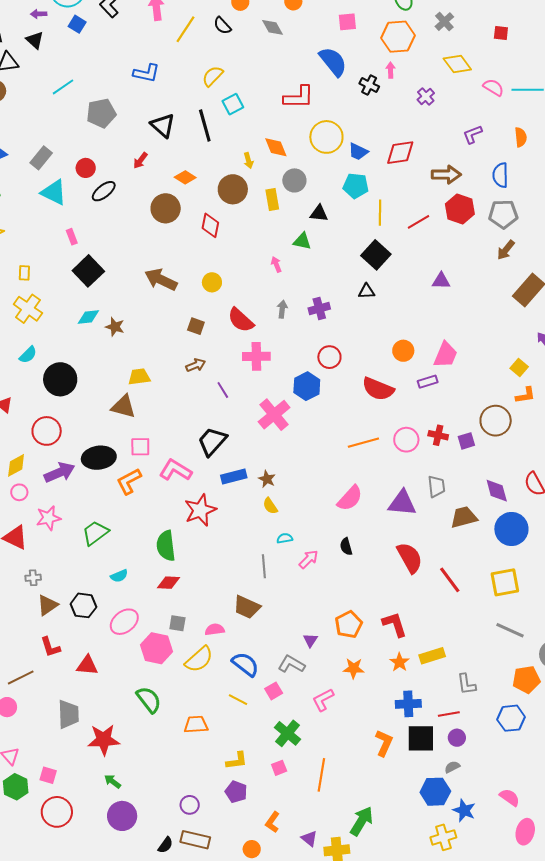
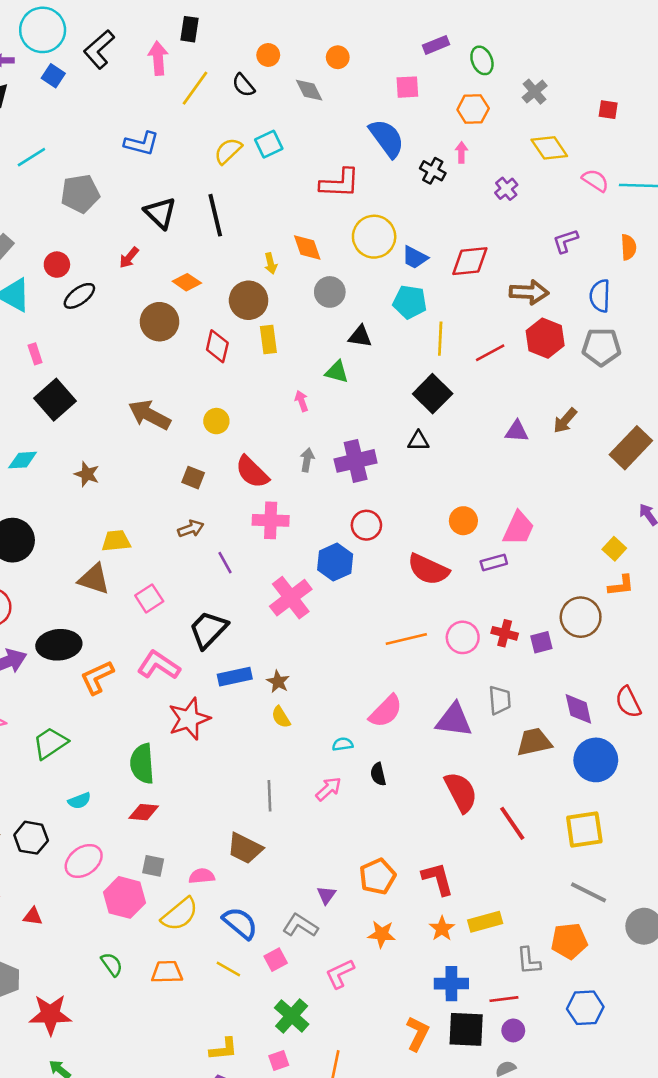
orange hexagon: (398, 37) -> (473, 109), size x0.7
cyan square: (233, 104) -> (269, 144), moved
yellow rectangle: (272, 200) -> (268, 339), moved
brown arrow: (506, 250) -> (565, 421), moved
purple cross: (319, 308) -> (356, 461), size x1.4
cyan diamond: (88, 317) -> (23, 460), moved
pink square: (140, 447) -> (149, 598), moved, turned -35
cyan semicircle: (285, 538) -> (343, 744), moved
red triangle: (87, 665) -> (33, 916), size x0.7
orange pentagon: (526, 679) -> (569, 941), moved
green semicircle: (149, 700) -> (112, 964), size x0.7
orange trapezoid: (196, 725) -> (167, 972), moved

